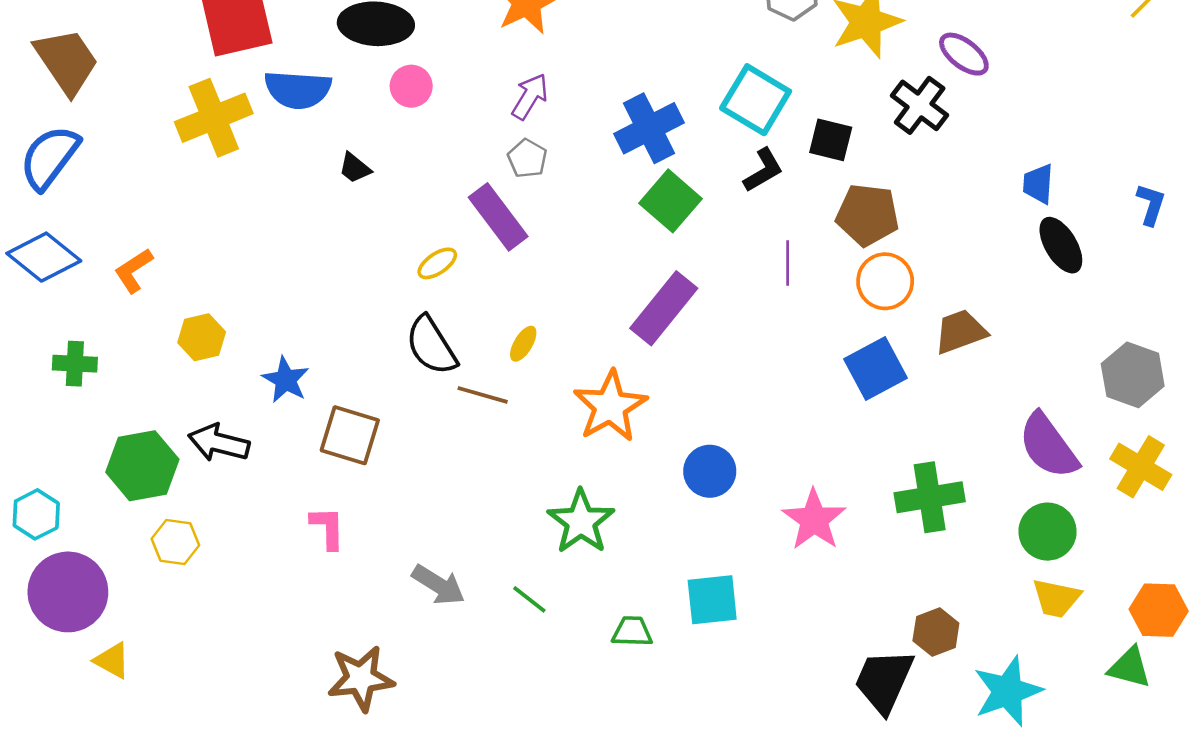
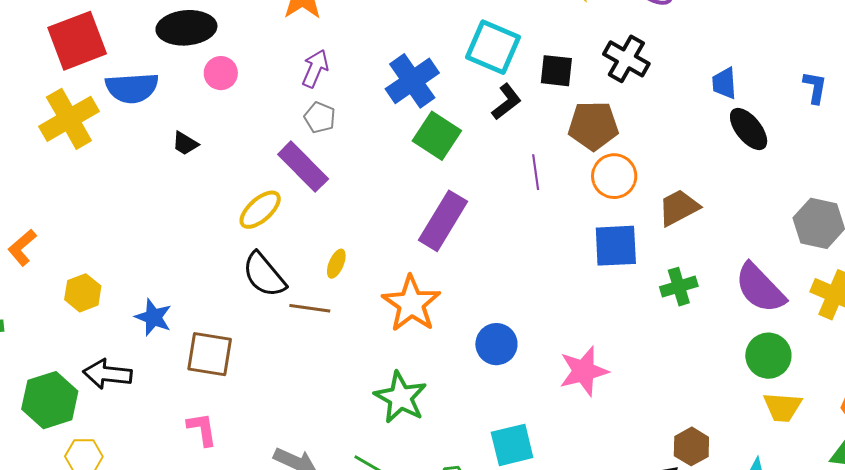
black cross: (920, 105) -> (626, 59), moved
yellow ellipse: (437, 263) -> (260, 210), size x1.4
blue square: (875, 368) -> (616, 246), turned 33
green cross: (930, 497) -> (679, 287), moved, size x0.7
pink star: (814, 520) -> (584, 371), turned 30

